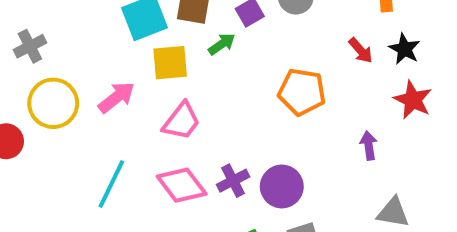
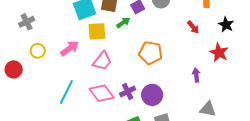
black star: (404, 49) -> (226, 25), moved
orange pentagon: (302, 92) -> (151, 53), moved
yellow circle: (53, 103) -> (38, 51), size x0.6

